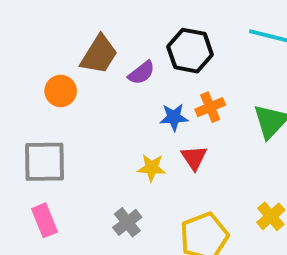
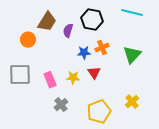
purple semicircle: (141, 73) -> (68, 31), turned 144
pink rectangle: (44, 220) -> (50, 80), moved

